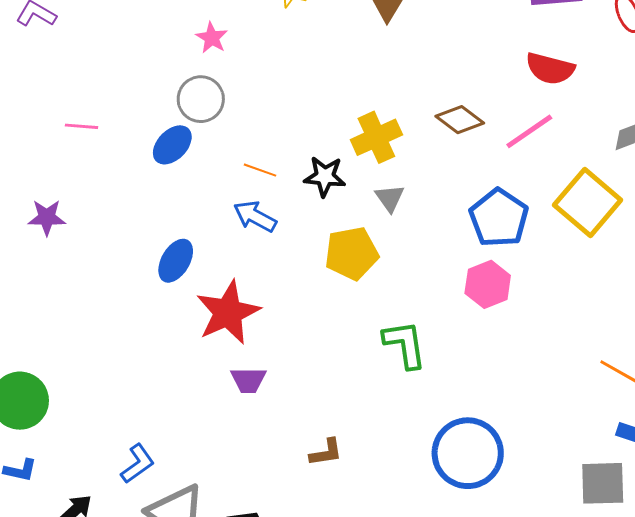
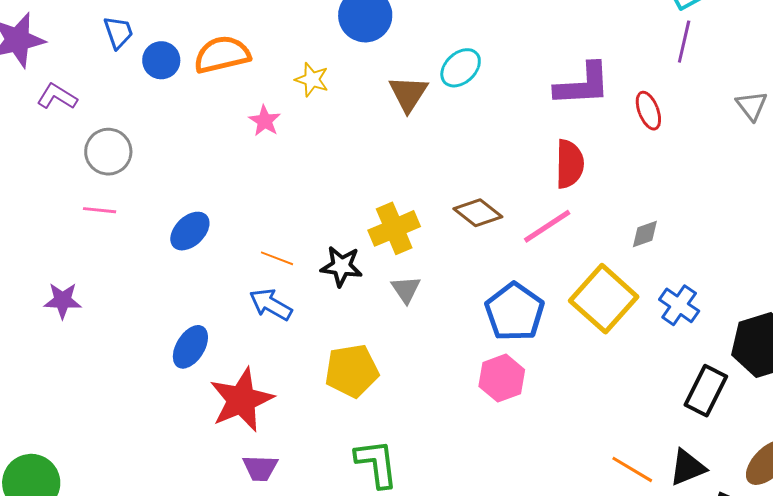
pink star: (212, 38) -> (265, 121), moved
red semicircle: (550, 69) -> (569, 164), turned -105
gray circle: (201, 99) -> (108, 152), moved
yellow pentagon: (352, 253) -> (352, 371), moved
green L-shape: (405, 344) -> (376, 463), moved

